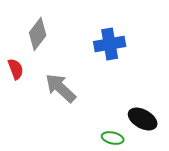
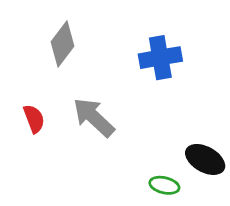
red semicircle: (16, 69) -> (34, 119), moved

